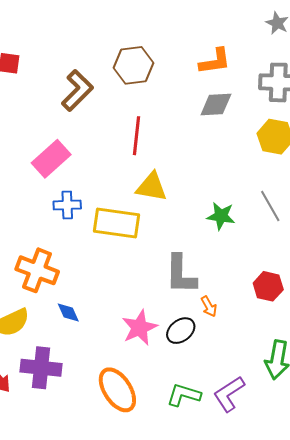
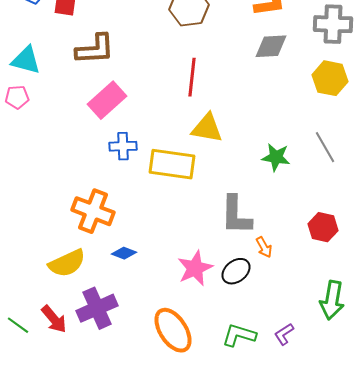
brown L-shape: (77, 90) -> (95, 49), moved, turned 42
blue diamond: (68, 312) -> (124, 253), turned -45
purple cross: (41, 368) -> (97, 308), turned -30
purple L-shape: (229, 394) -> (284, 334), size x0.6

